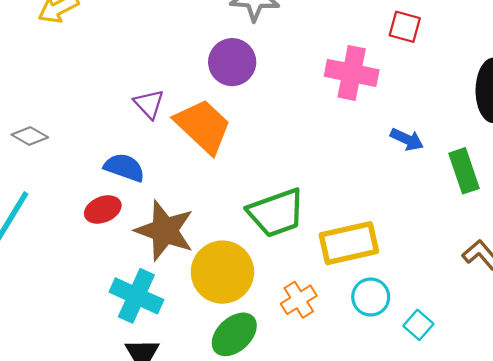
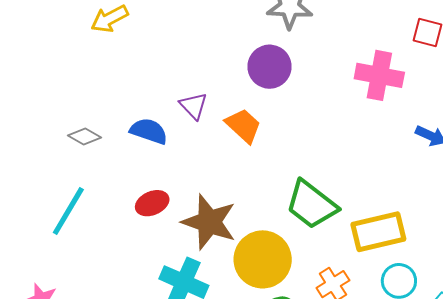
orange trapezoid: (203, 126) -> (243, 126), size x0.7
blue semicircle: (124, 167) -> (149, 131), moved
green trapezoid: (276, 213) -> (311, 205), turned 58

